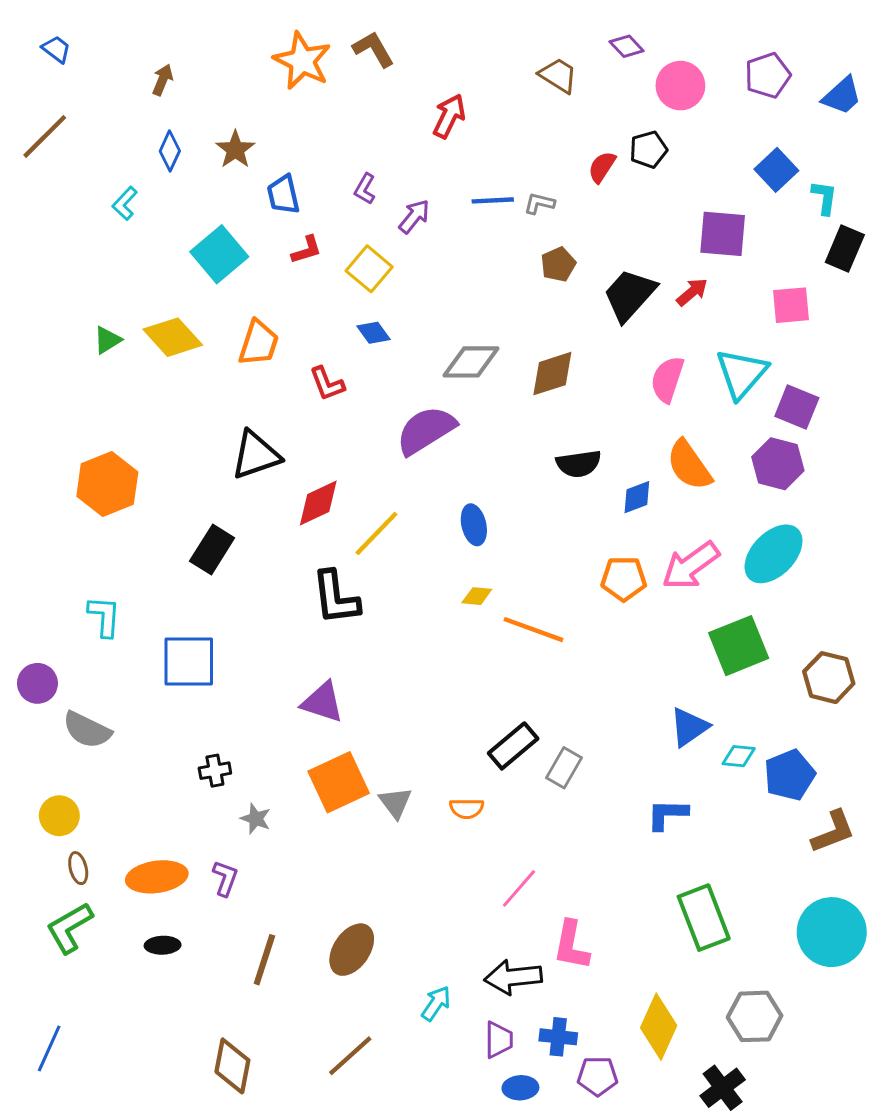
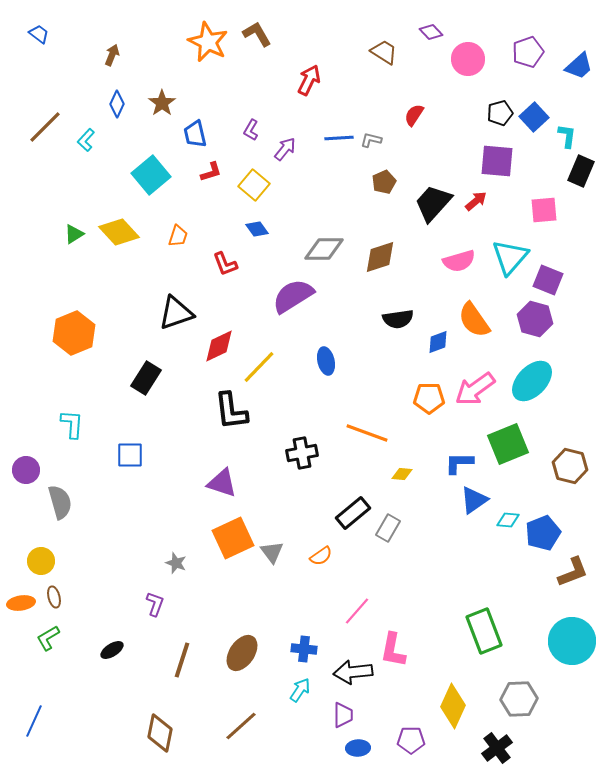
brown line: (45, 136) -> (45, 127), moved
black pentagon: (648, 150) -> (500, 113), moved
orange trapezoid: (259, 343) -> (178, 236), size x0.7
pink semicircle: (667, 379) -> (459, 261), turned -124
yellow diamond: (477, 596) -> (402, 474), moved
blue square: (189, 662) -> (130, 455), size x0.7
gray semicircle: (87, 730) -> (60, 502), turned -132
black cross: (215, 771) -> (302, 453), moved, size x1.4
orange semicircle: (467, 808) -> (321, 556), turned -35
blue L-shape: (667, 814) -> (459, 463), moved
orange ellipse: (157, 877) -> (21, 603), moved, size x0.7
green L-shape: (69, 928) -> (48, 638), size x0.7
black ellipse: (163, 945) -> (112, 650), turned -30
blue cross: (558, 1037) -> (304, 649), moved

